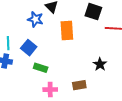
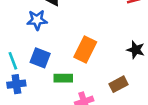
orange rectangle: (67, 31) -> (85, 50), moved, turned 48

